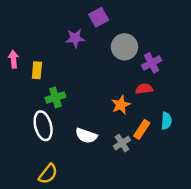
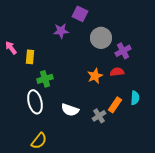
purple square: (99, 17) -> (80, 14), turned -35
pink arrow: (13, 59) -> (11, 48), turned -32
orange star: (121, 105) -> (95, 76), moved

